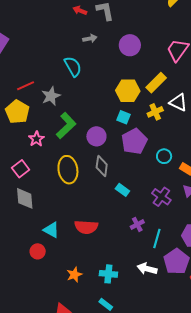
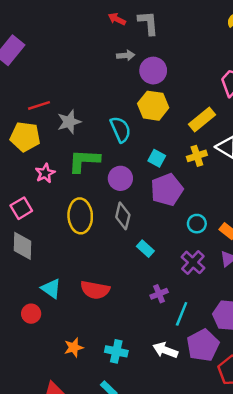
purple circle: (130, 45) -> (153, 71), moved
cyan semicircle: (73, 67) -> (120, 129), moved
yellow hexagon: (128, 91) -> (153, 106), moved
yellow pentagon: (17, 112) -> (25, 137), turned -30
green L-shape: (66, 126) -> (84, 161), turned -140
cyan circle: (164, 156) -> (197, 224), moved

